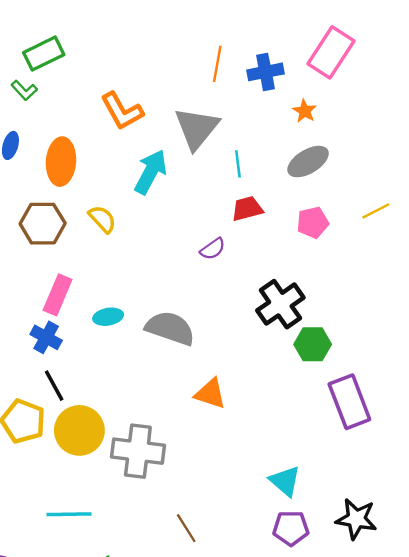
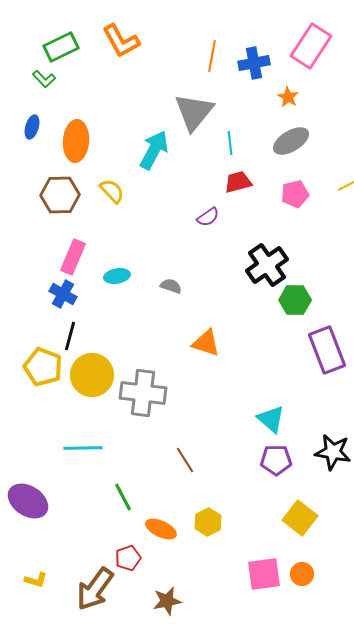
orange L-shape: (122, 111) -> (121, 41), moved
gray semicircle: (170, 328) -> (171, 286), size x0.5
black line: (54, 386) -> (70, 336), turned 44

